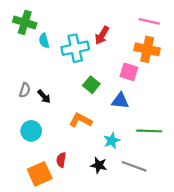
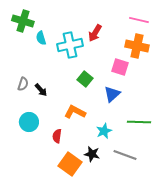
blue triangle: (120, 101) -> (112, 94), turned -48
red semicircle: (61, 160) -> (57, 136), moved
orange square: (40, 174) -> (70, 164), moved, turned -30

